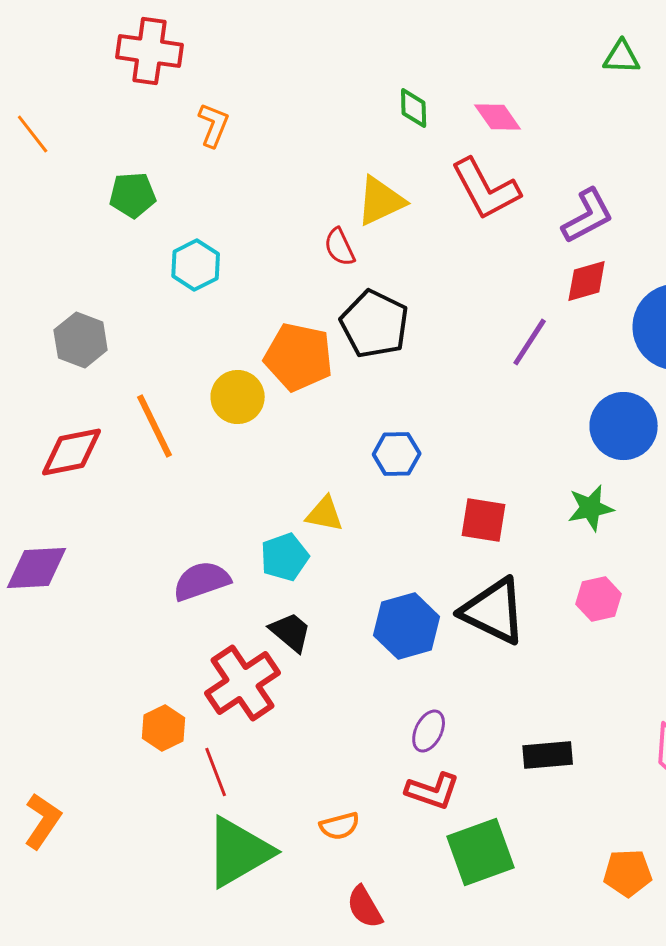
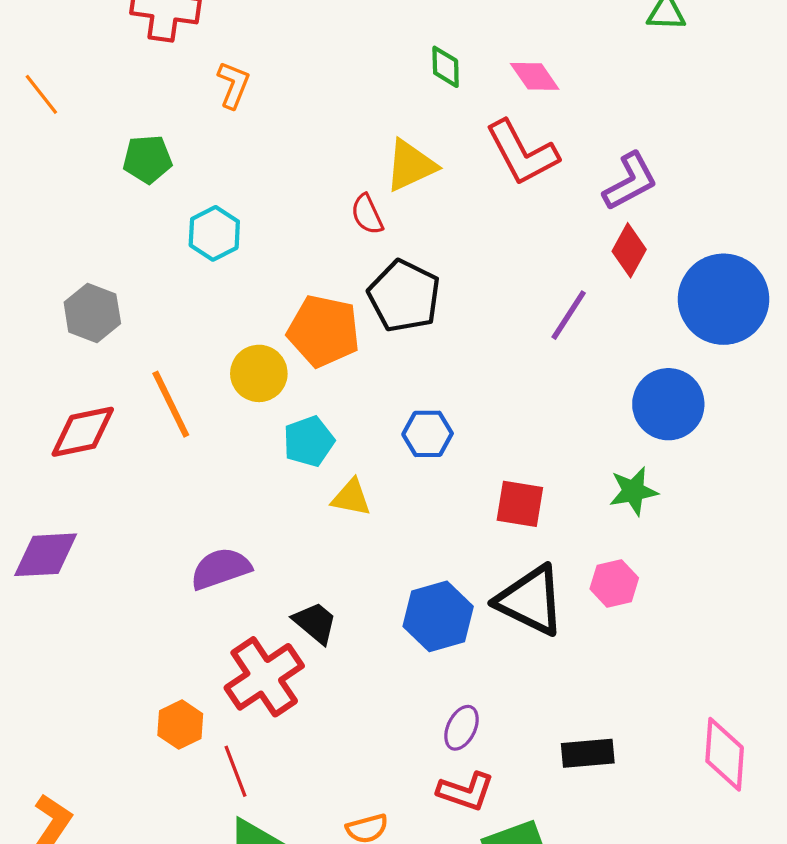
red diamond: (587, 281) -> (629, 250), turned -45
cyan pentagon: (285, 557) -> (309, 441), moved
pink hexagon: (599, 599) -> (614, 583), moved

